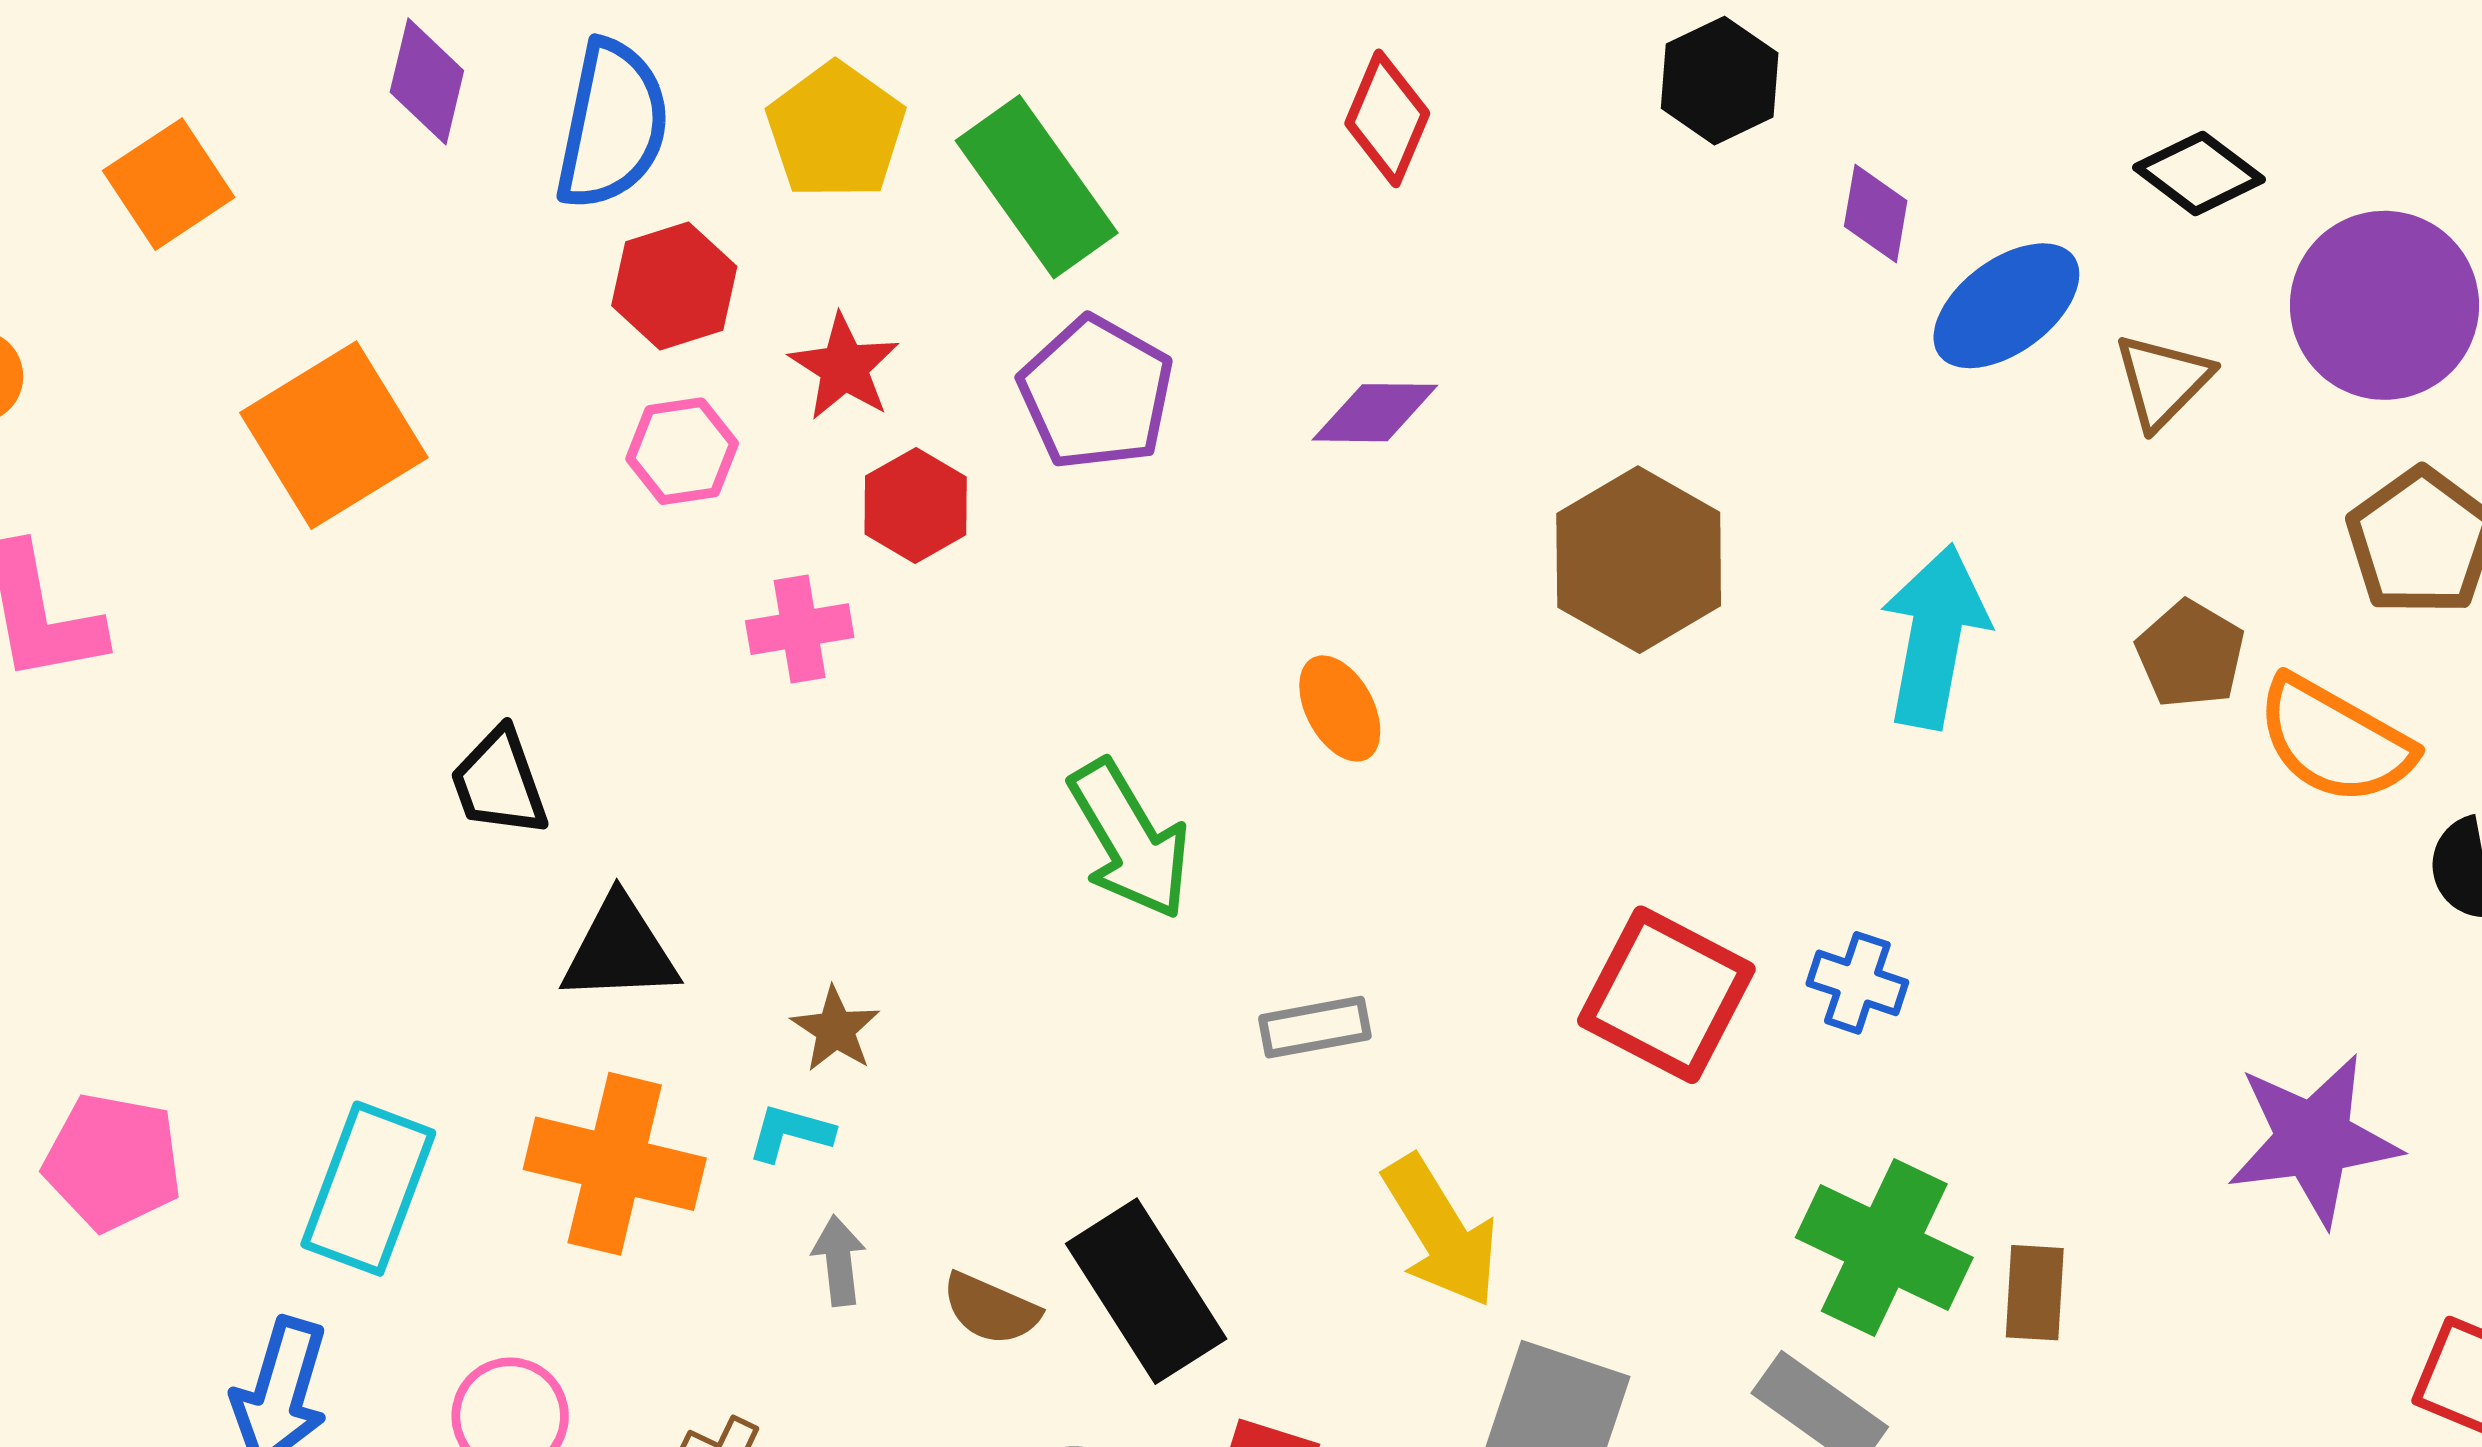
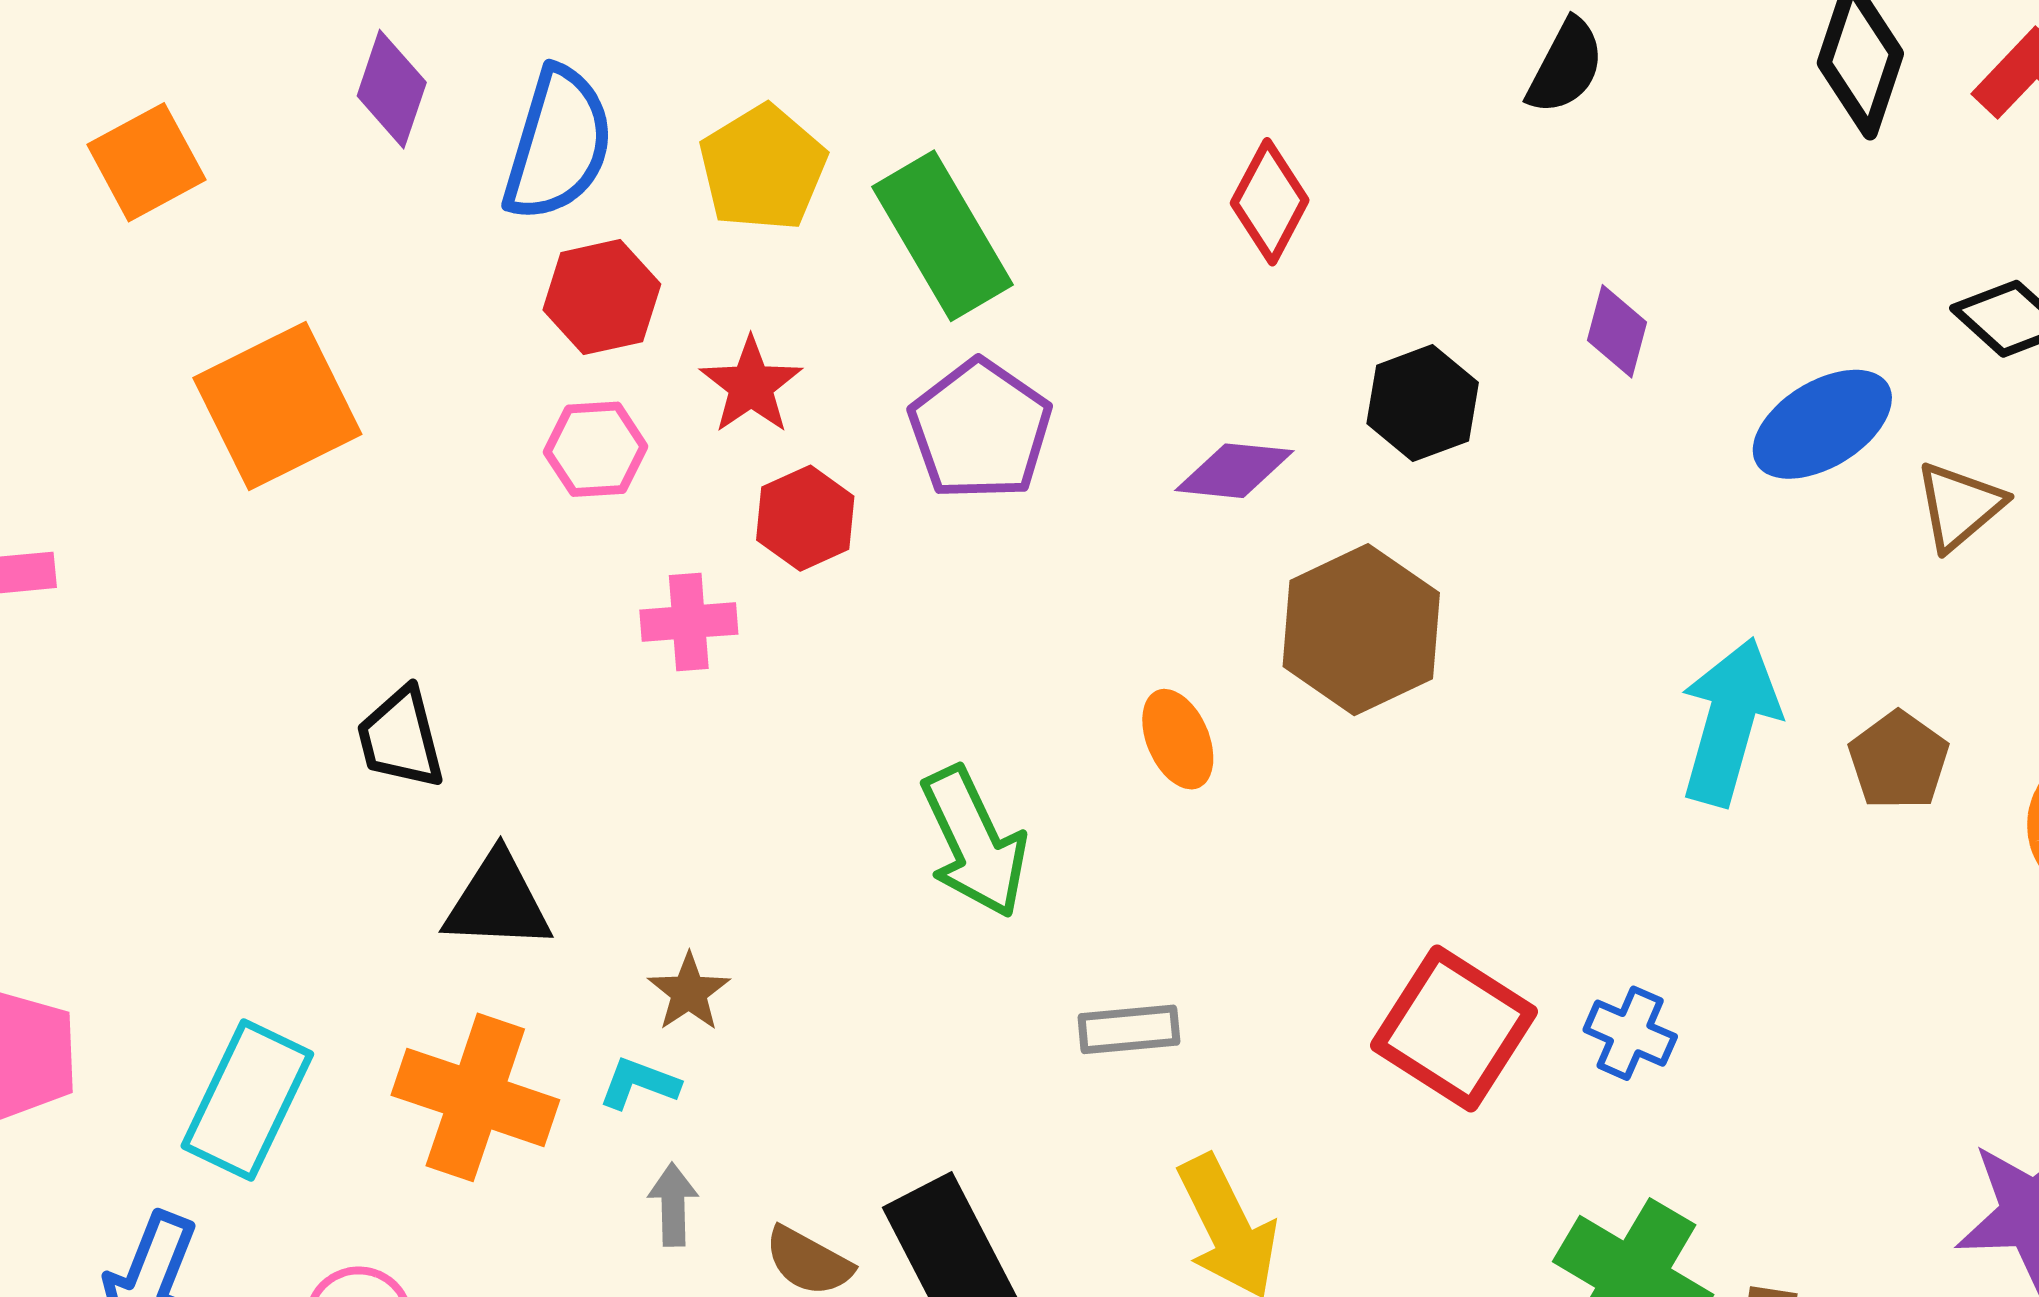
black hexagon: (1720, 81) -> (1423, 403), moved
purple diamond: (1876, 214) -> (1617, 331), moved
brown hexagon: (1639, 560) -> (1361, 630), moved
brown pentagon: (2190, 654) -> (1899, 761), moved

